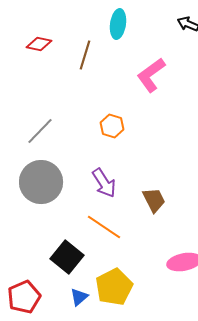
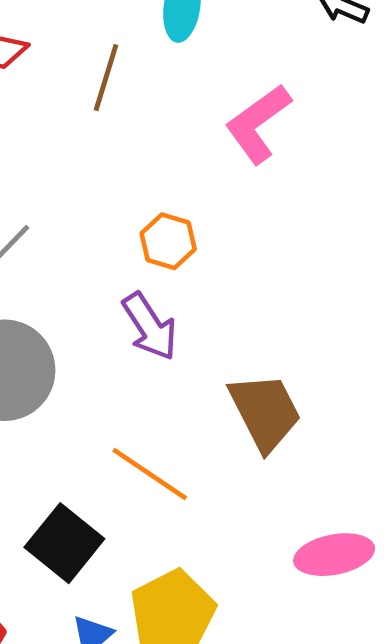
purple arrow: (104, 183) -> (150, 326), moved
brown trapezoid: (154, 200) -> (265, 412), size x1.4

